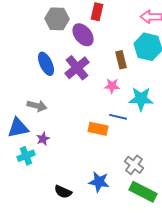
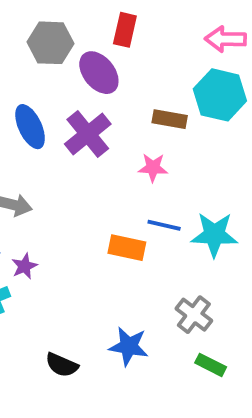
brown rectangle: (121, 60) -> (170, 119), turned -66
cyan star: (141, 99) -> (214, 235), moved
green rectangle: (143, 192) -> (211, 365), size x0.6

